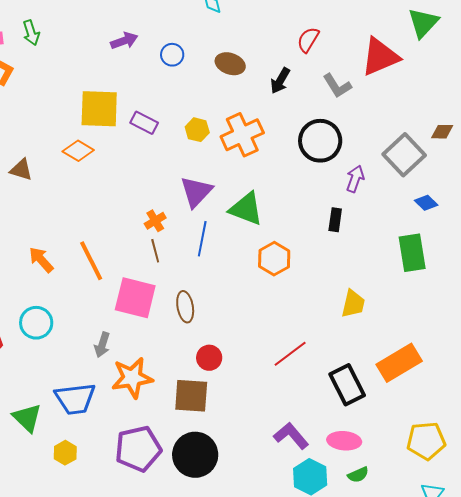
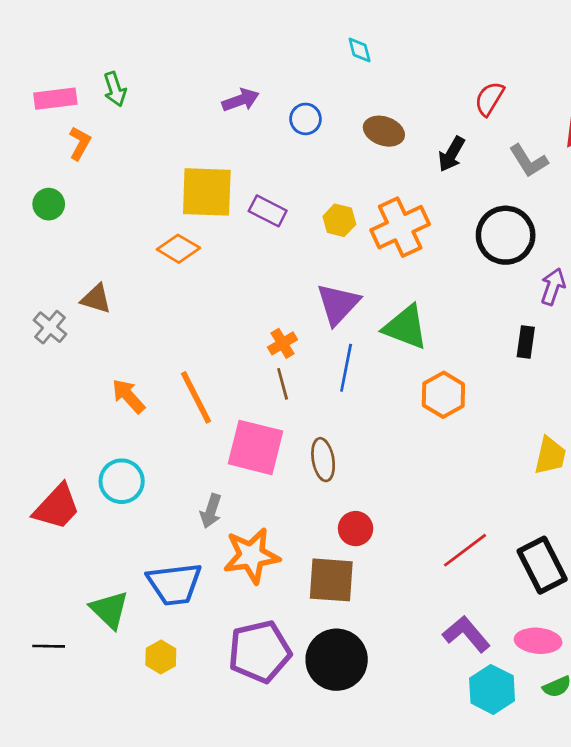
brown triangle: (21, 170) -> (96, 299), moved
red line: (290, 354) -> (465, 550), moved

